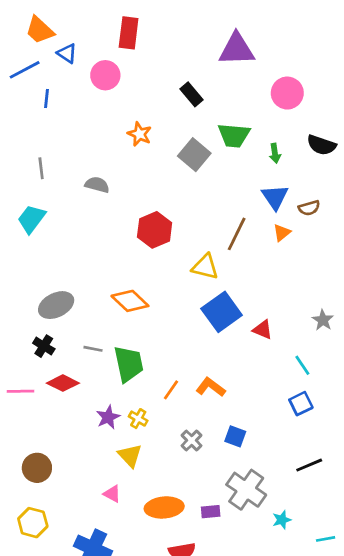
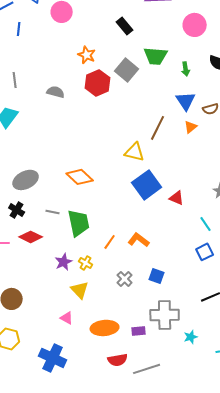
red hexagon: (155, 230) -> (98, 83), moved
gray cross: (246, 490) -> (165, 315), turned -36

